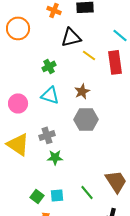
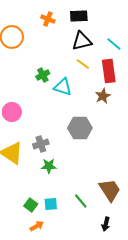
black triangle: (71, 37) -> (82, 41), moved
brown star: (82, 91) -> (103, 96), moved
cyan triangle: (50, 95) -> (63, 87), moved

